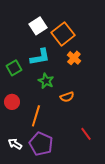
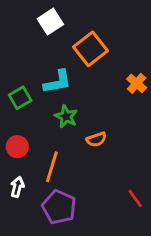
white square: (38, 26) -> (50, 22), moved
orange cross: (74, 58) -> (137, 83), moved
red line: (86, 134) -> (135, 198), moved
white arrow: (15, 144) -> (17, 187), moved, turned 72

